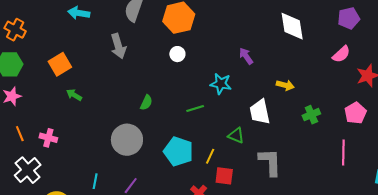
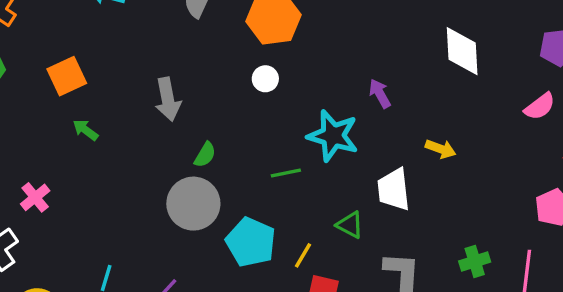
gray arrow: (118, 46) -> (168, 99), moved
cyan star: (221, 84) -> (333, 136), size x1.4
green cross: (311, 115) -> (475, 262), moved
pink cross: (48, 138) -> (35, 197), turned 30
gray circle: (127, 140) -> (193, 204), moved

